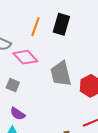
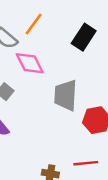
orange line: (35, 27) -> (34, 24), moved

